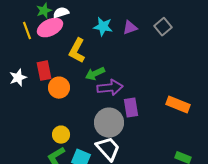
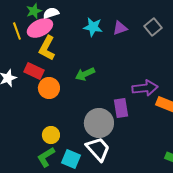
yellow L-shape: (77, 51) -> (47, 48), moved
red rectangle: (44, 71) -> (34, 71), turned -54
purple arrow: (110, 88) -> (145, 88), moved

